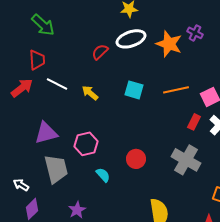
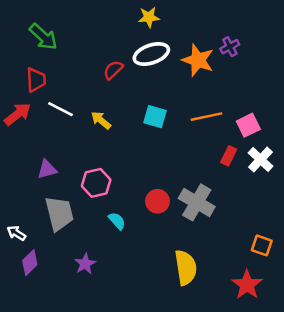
purple cross: (195, 33) -> (230, 47), turned 35
purple triangle: (46, 133) -> (47, 169), size x0.7
gray cross: (186, 160) -> (197, 202), moved

